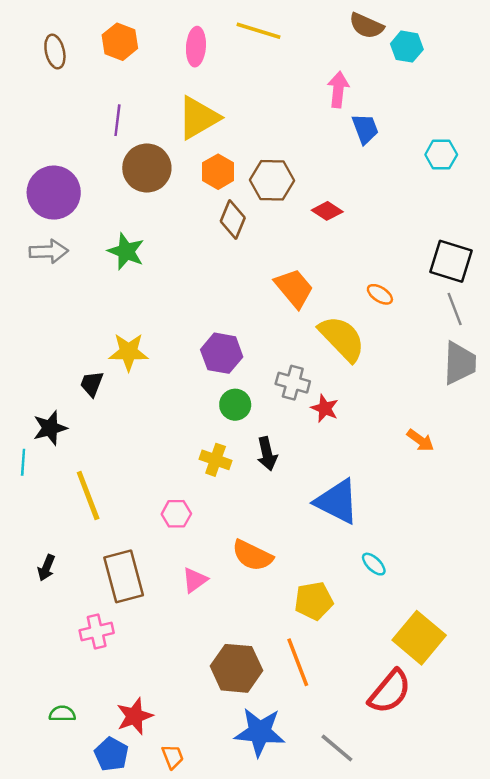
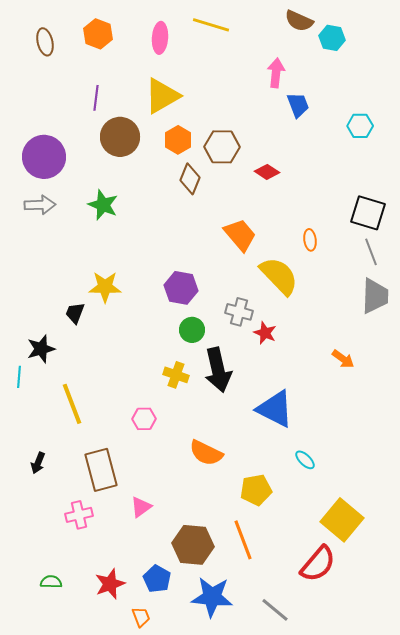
orange ellipse: (380, 294) -> (310, 240), turned 50
black arrow: (267, 454) -> (218, 370), size x1.6
pink triangle: (195, 580) -> (141, 507), moved
blue pentagon: (111, 754) -> (157, 579), moved

